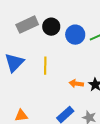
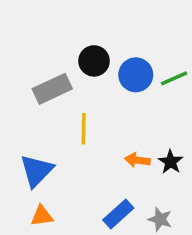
gray rectangle: (27, 25) -> (52, 89), moved
blue triangle: (14, 63) -> (37, 171), moved

